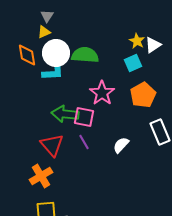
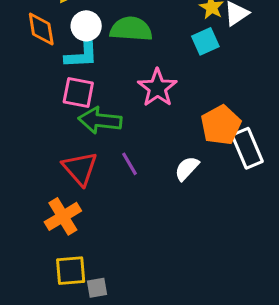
white circle: (56, 53) -> (86, 26), size x0.7
orange pentagon: (143, 95) -> (221, 125), moved
pink square: (84, 117) -> (78, 93), moved

